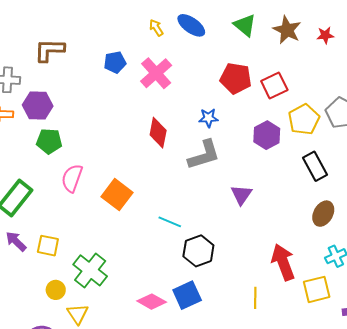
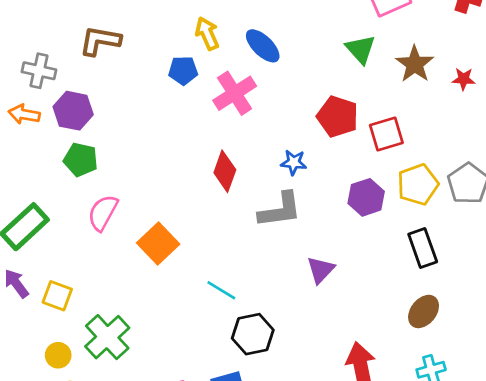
blue ellipse: (191, 25) -> (263, 46), moved
yellow arrow: (156, 28) -> (207, 34), moved, size x1.4

